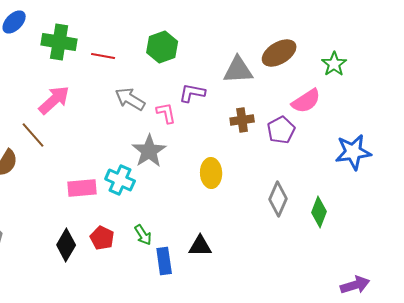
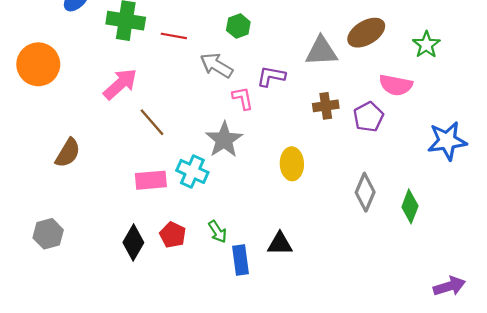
green hexagon: (162, 47) -> (238, 26), size x0.7
gray arrow: (130, 99) -> (216, 65), moved
pink semicircle: (306, 101) -> (396, 85), turned 44
brown line: (33, 135) -> (152, 122), moved

